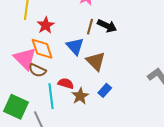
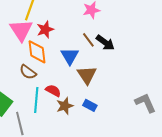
brown line: (90, 27) -> (88, 40), turned -63
pink triangle: (25, 59) -> (21, 30), moved
blue rectangle: (105, 90) -> (90, 105), turned 64

